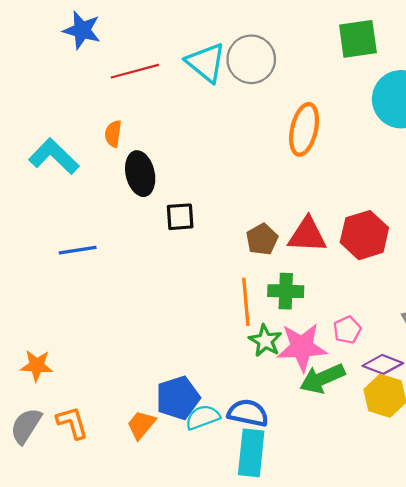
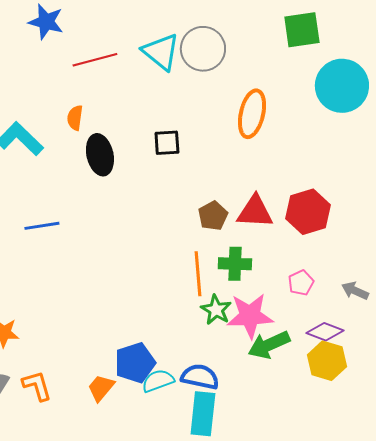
black square: (180, 217) -> (167, 143), moved
pink pentagon: (347, 330) -> (301, 283), moved

